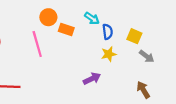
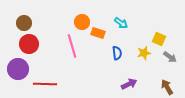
blue semicircle: (108, 32) -> (117, 53), moved
yellow star: (109, 54) -> (144, 53), moved
purple arrow: (92, 79) -> (129, 84), moved

